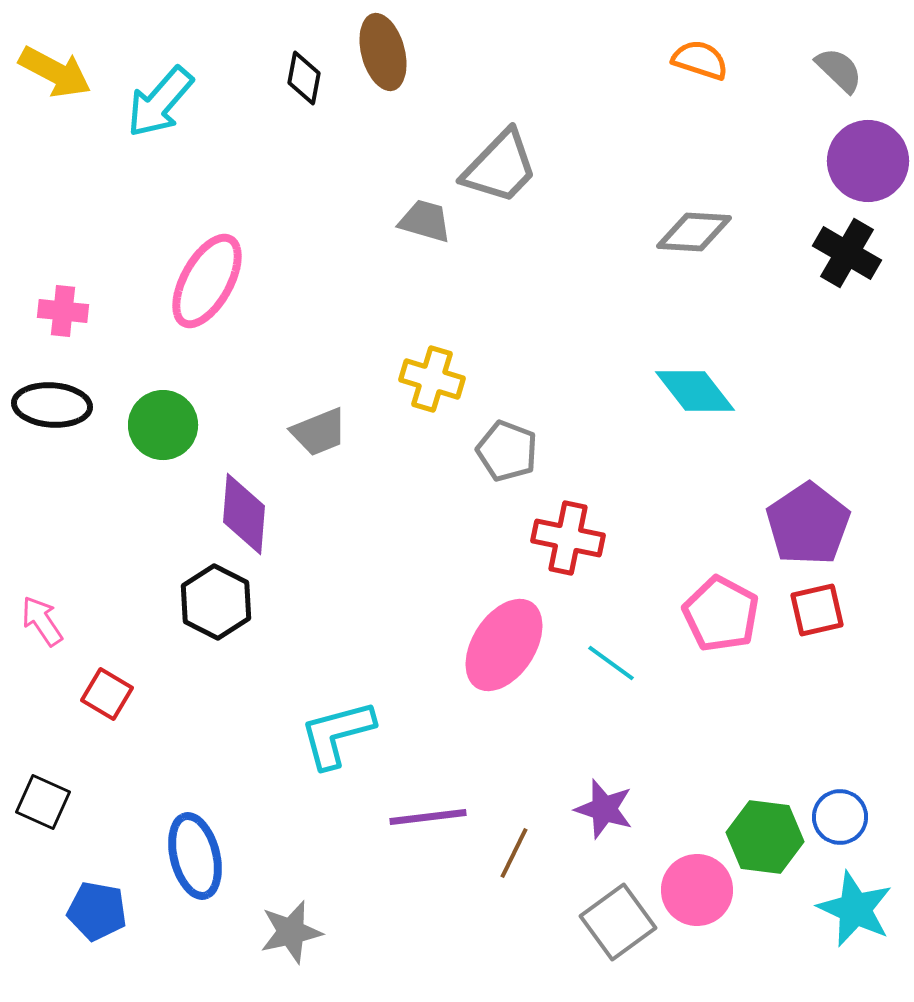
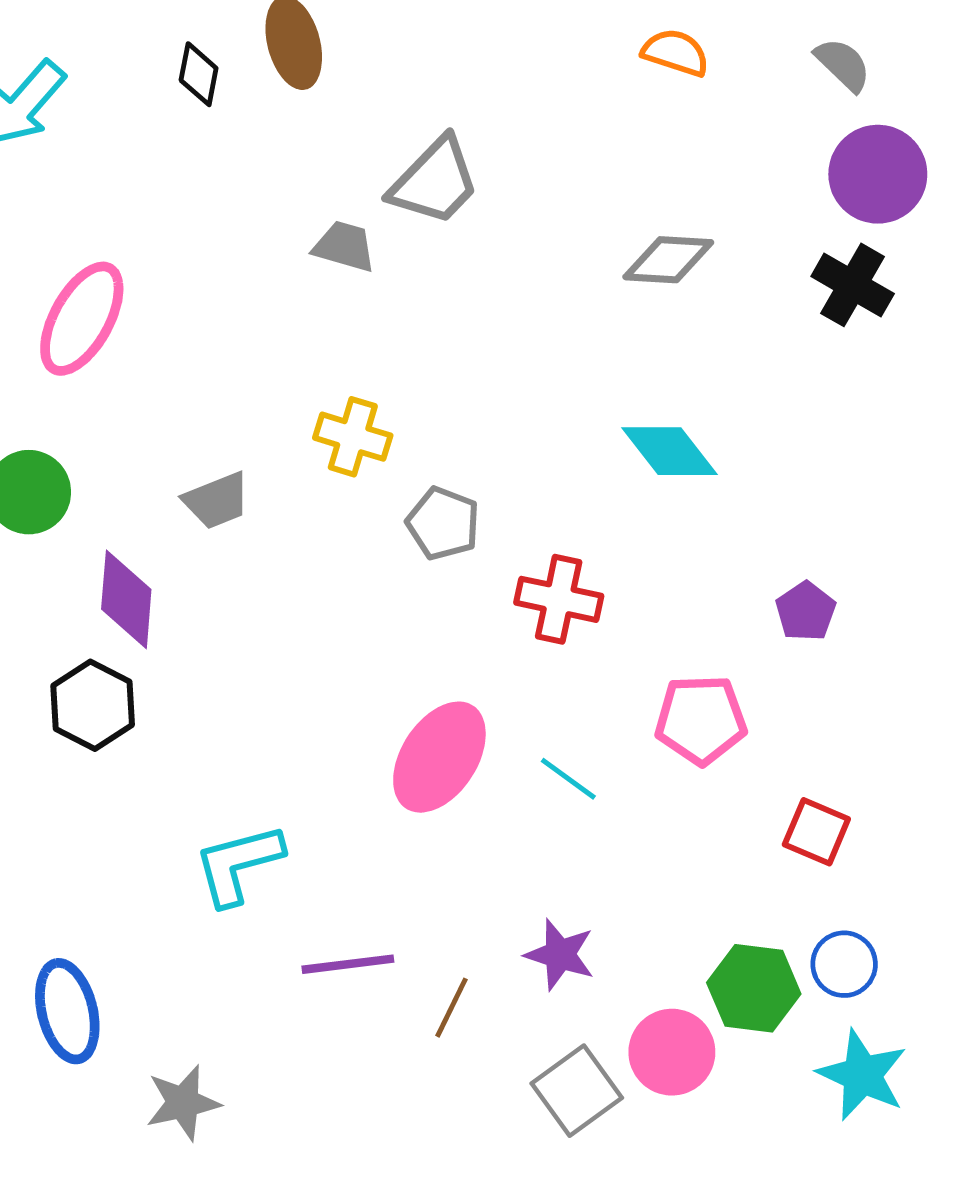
purple pentagon: (808, 524) -> (806, 611), size x0.6
red cross: (568, 538) -> (559, 599), moved
red square: (817, 610) -> (816, 832), moved, turned 36
pink pentagon: (721, 614) -> (701, 720), turned -30

